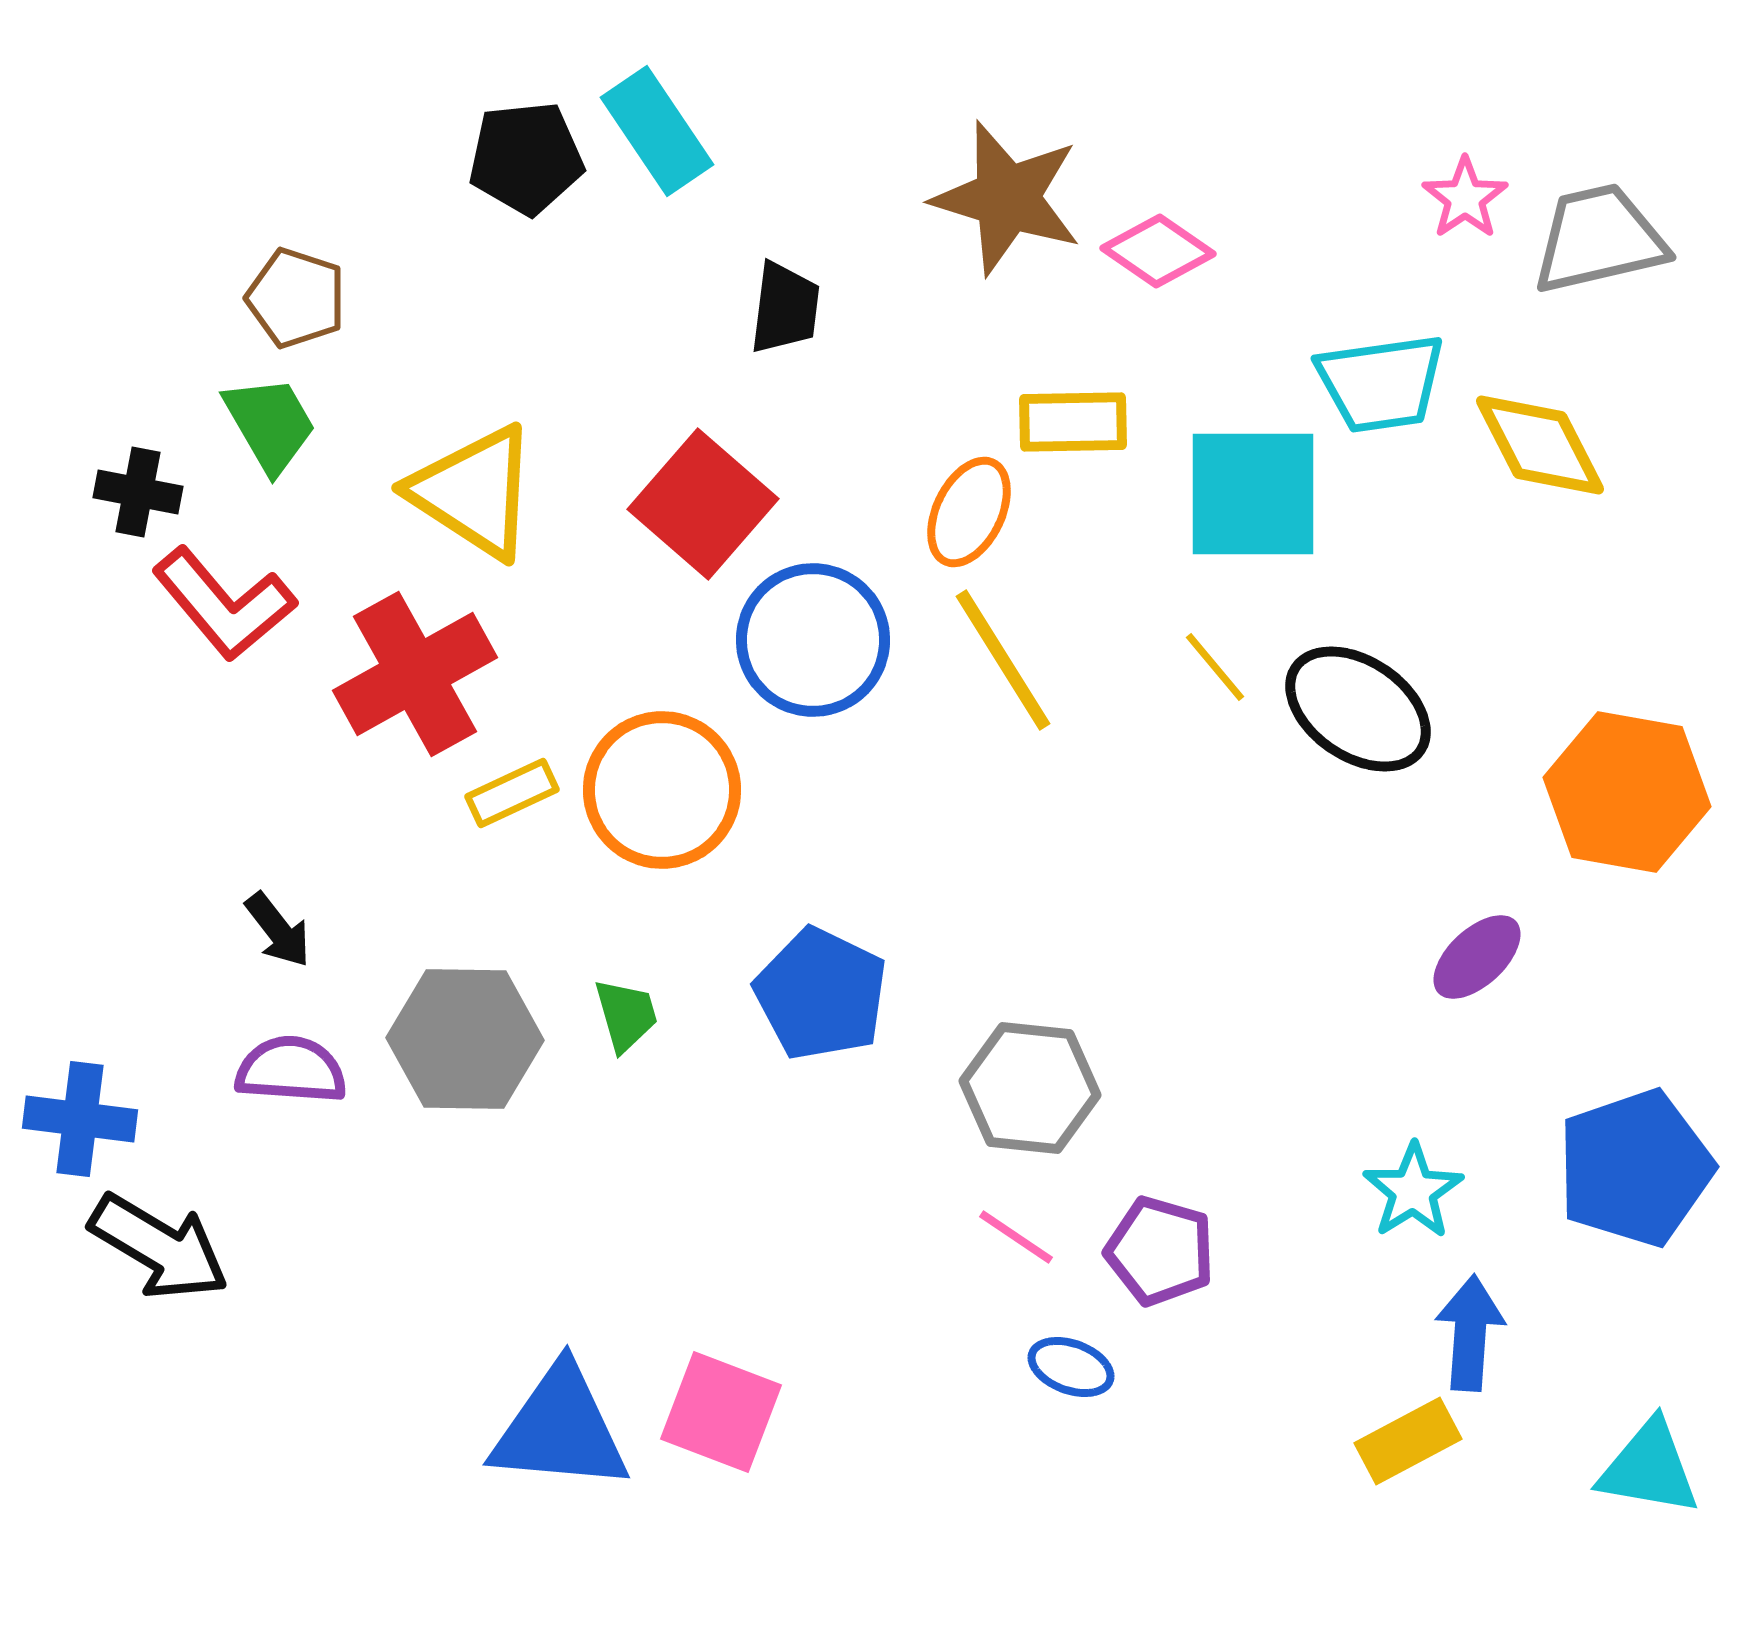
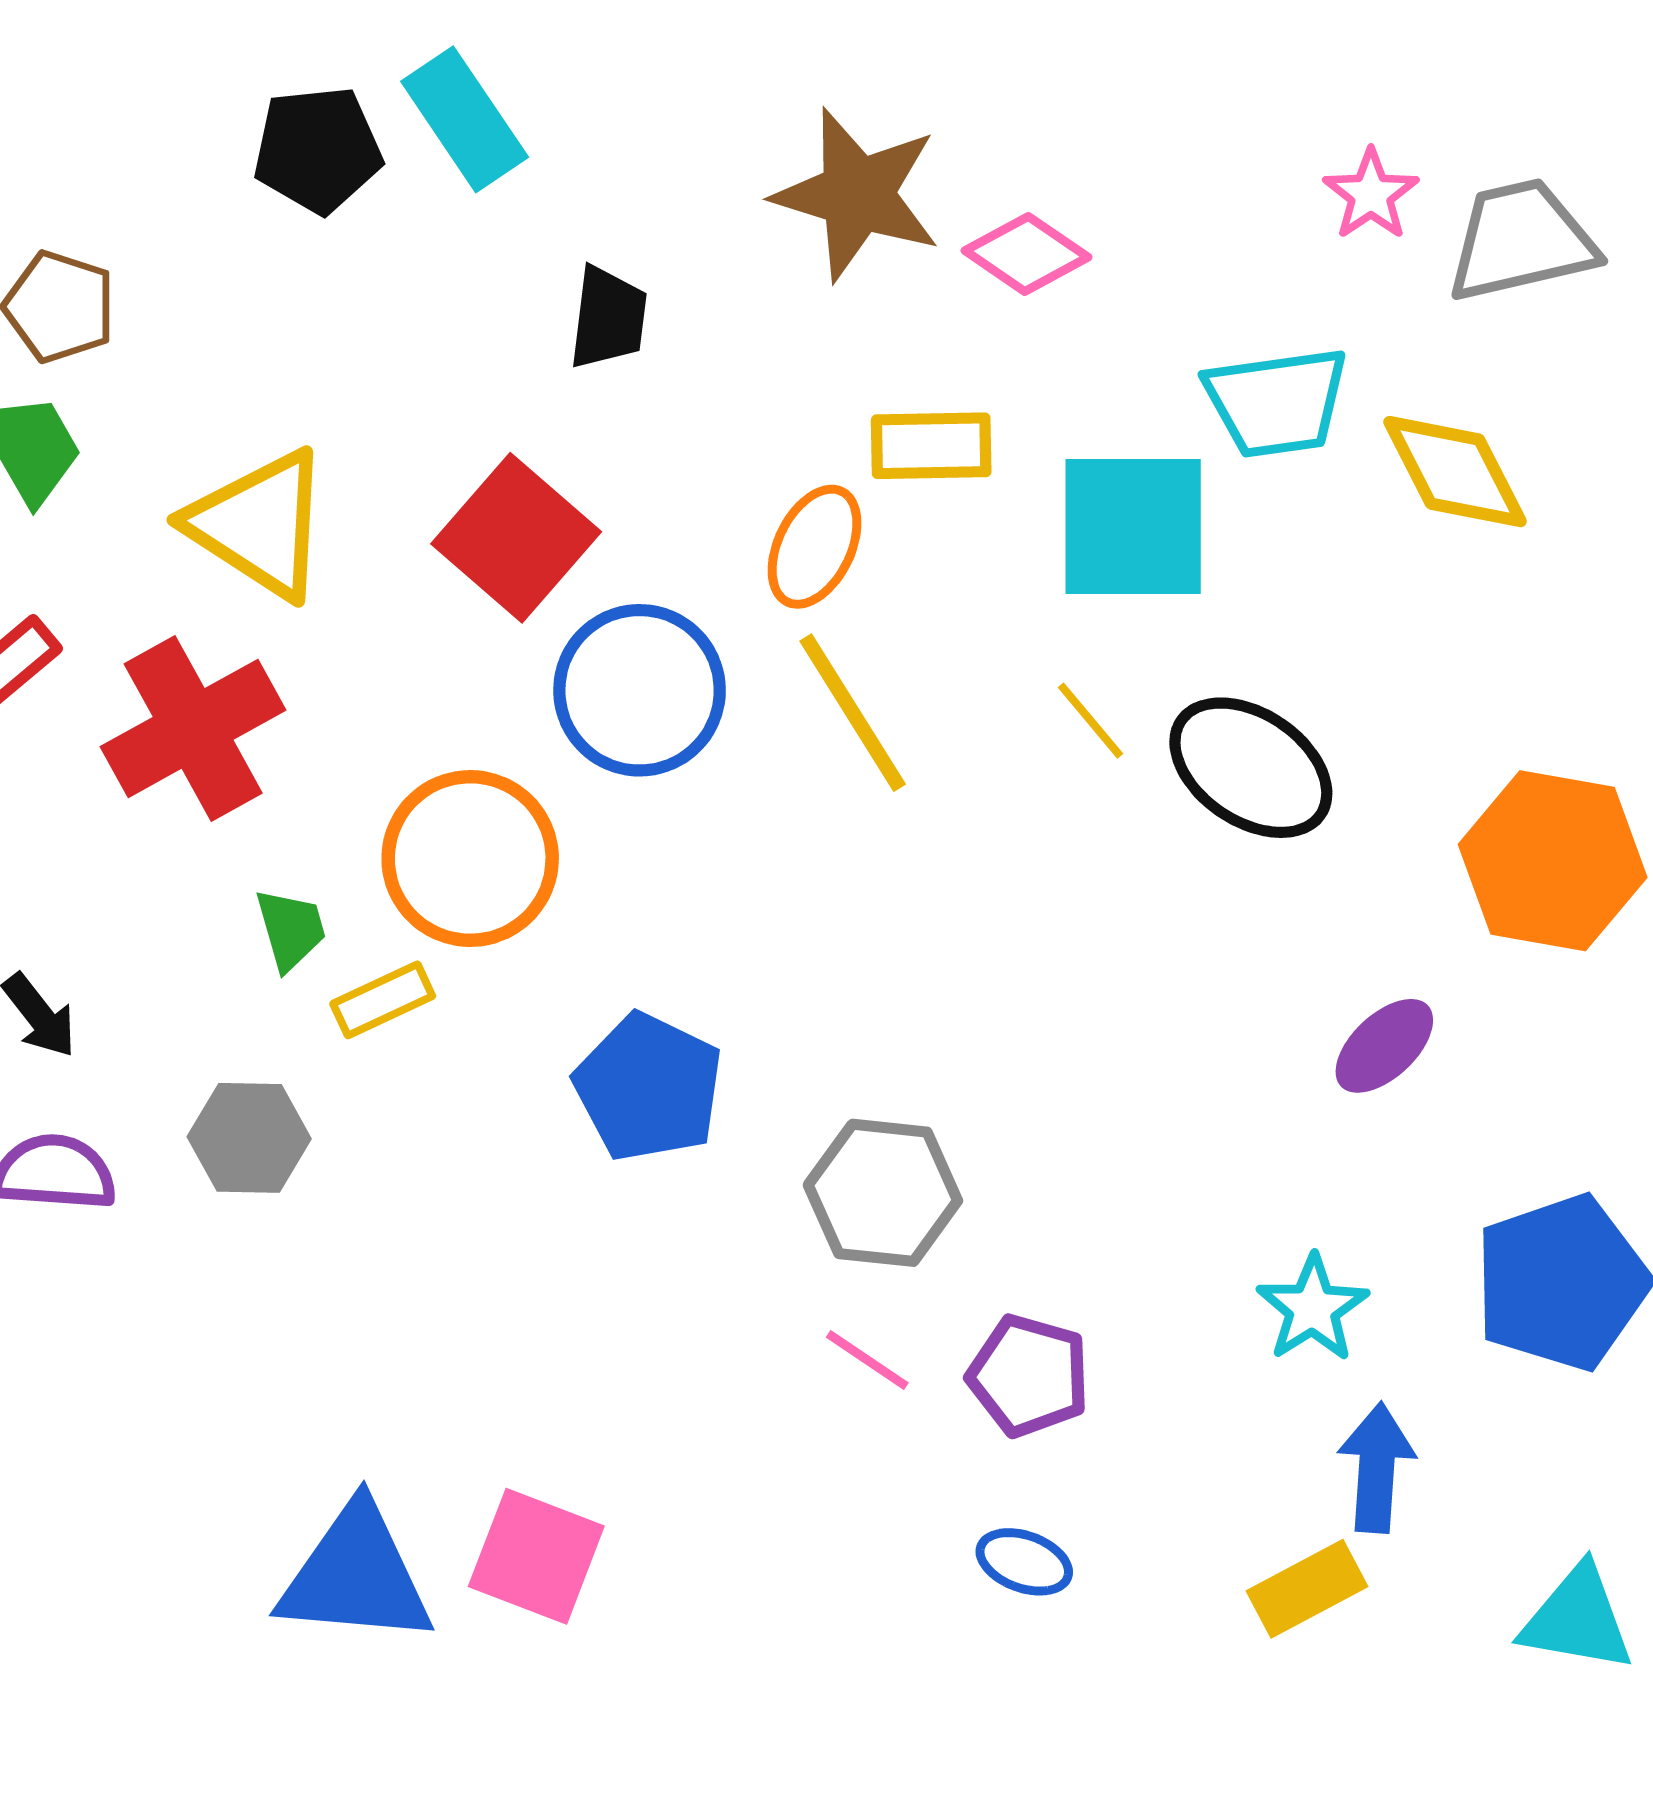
yellow rectangle: (512, 793) -> (383, 1000), moved
green trapezoid: (626, 1015) -> (291, 929), moved
gray hexagon: (465, 1039) -> (249, 1138), size x0.7
blue ellipse: (1071, 1367) -> (1024, 1562), moved

